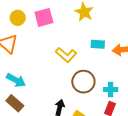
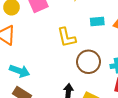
yellow L-shape: (66, 55) -> (67, 37), turned 45

